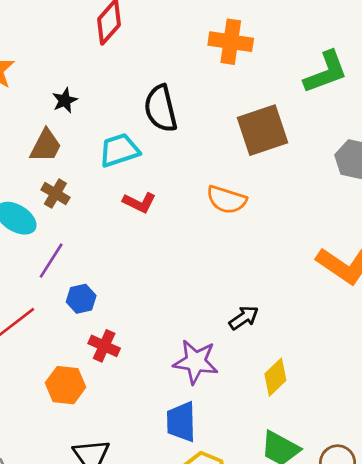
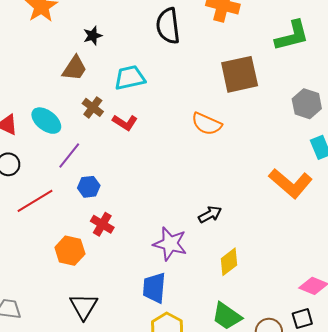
black semicircle: (161, 109) -> (168, 26), moved
brown cross: (55, 194) -> (93, 107), moved
red L-shape: (139, 202) -> (125, 122), moved

